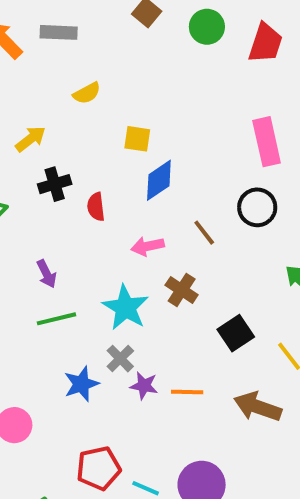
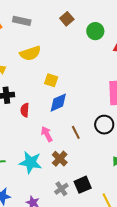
yellow semicircle: (87, 93) -> (30, 53), size x1.5
pink arrow: (148, 246) -> (47, 134), turned 63
cyan star: (126, 308) -> (31, 162), turned -30
gray cross: (120, 359) -> (61, 189), moved

